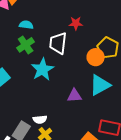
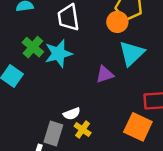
green cross: (26, 45) -> (33, 47), moved
cyan star: (42, 69) -> (59, 54), turned 30

